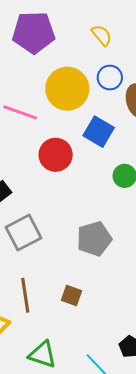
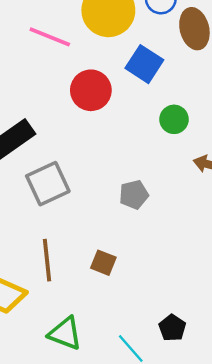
gray pentagon: (94, 239) -> (134, 195), size x0.7

